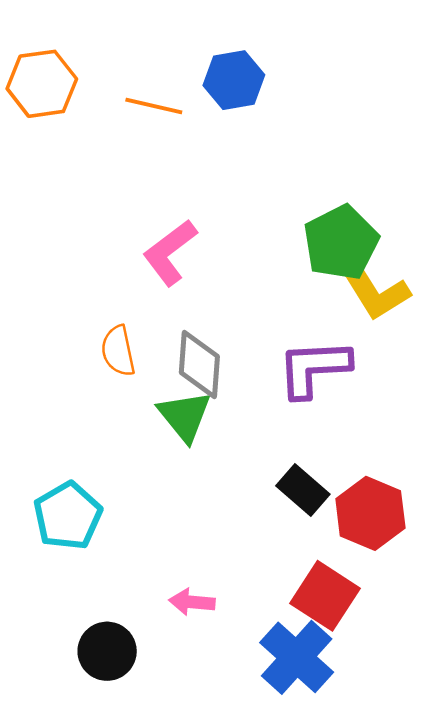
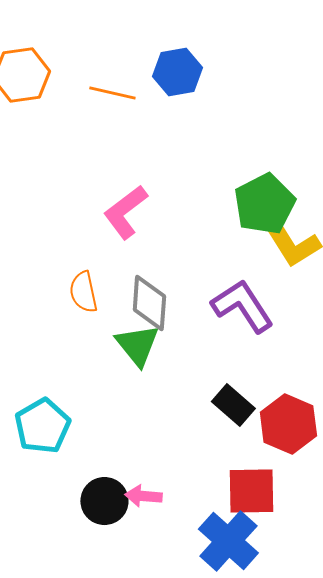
purple L-shape: (314, 368) -> (242, 306), turned 60
red square: (325, 596) -> (251, 491), turned -34
black circle: (107, 651) -> (104, 501), moved

